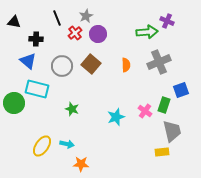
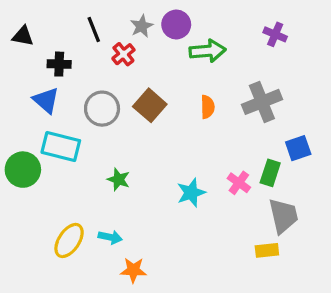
green arrow: (147, 32) -> (208, 51), moved
purple circle: (98, 34) -> (176, 24), moved

